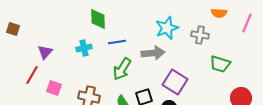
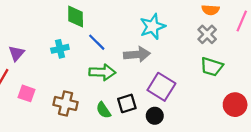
gray cross: (200, 35) -> (207, 34), moved, turned 36
blue line: (117, 42) -> (97, 42), turned 54
green arrow: (122, 69) -> (102, 72), turned -120

